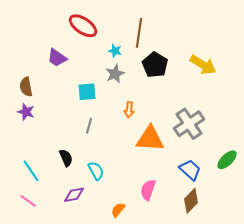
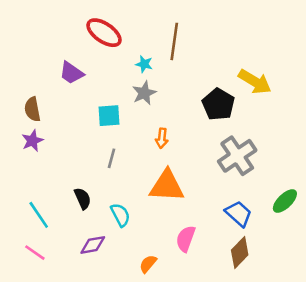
black pentagon: (155, 65) -> (218, 104), moved
purple star: (26, 112) -> (32, 141), turned 30
orange triangle: (150, 139) -> (167, 186), moved

